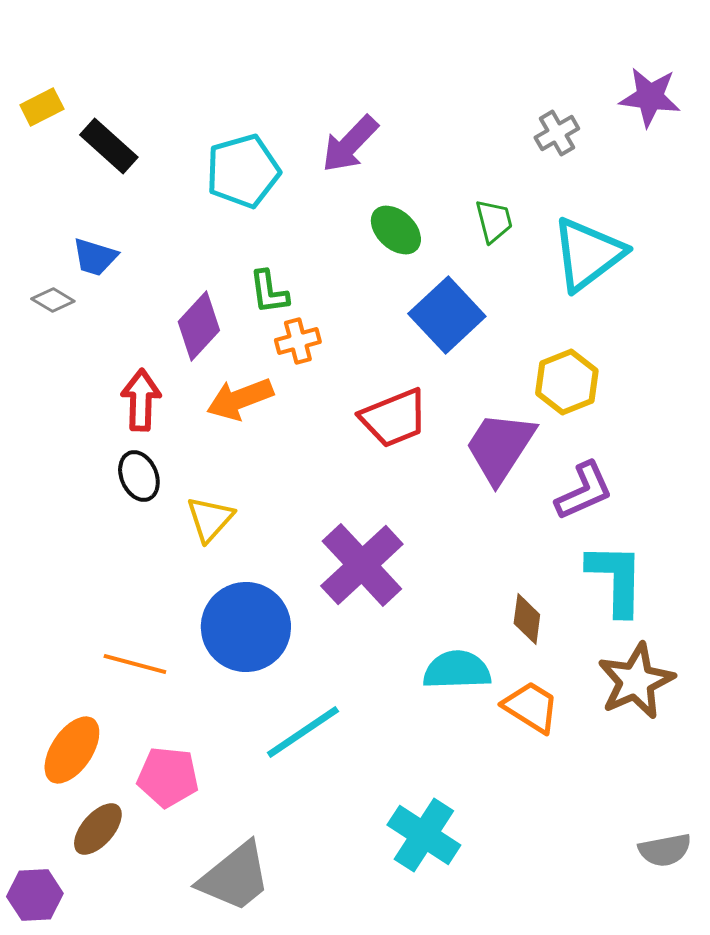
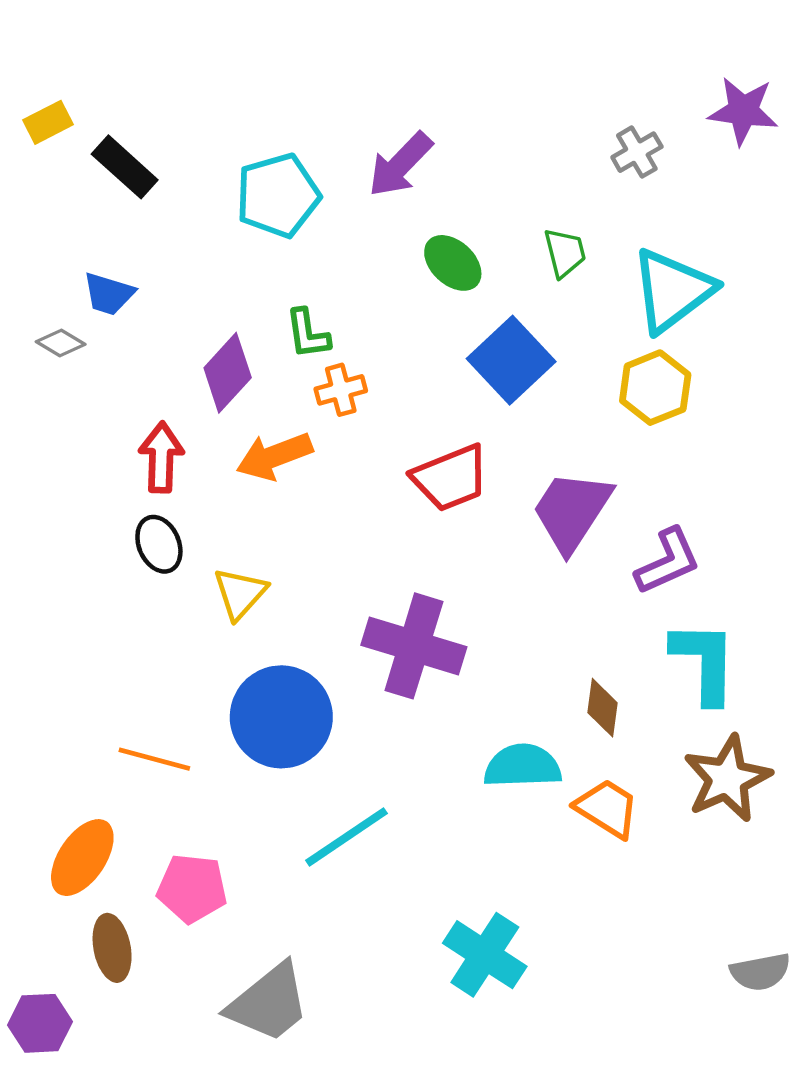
yellow hexagon: (567, 382) -> (655, 388), moved
purple cross: (362, 565) -> (414, 646), turned -30
brown ellipse: (98, 829) -> (112, 948), turned -52

